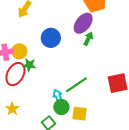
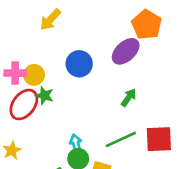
green arrow: (88, 39) -> (129, 98), moved
green line: (77, 85) -> (121, 139), moved

